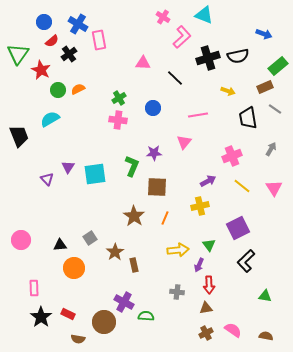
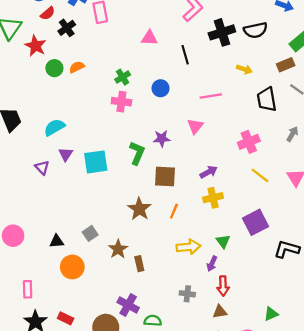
black line: (175, 78) -> (185, 55), turned 30
cyan semicircle: (50, 119) -> (54, 127), moved
purple arrow: (208, 181) -> (209, 172), moved
black L-shape: (246, 261) -> (287, 249), moved, turned 60
green triangle: (265, 296) -> (271, 314), moved, turned -32

